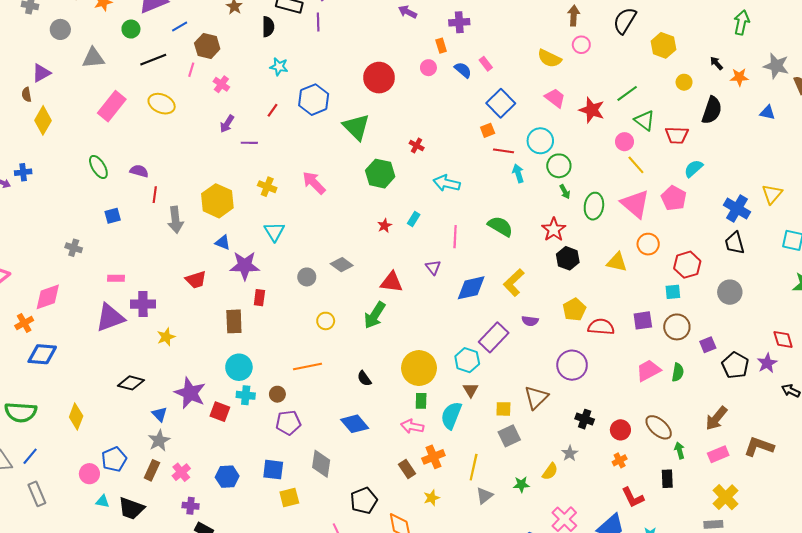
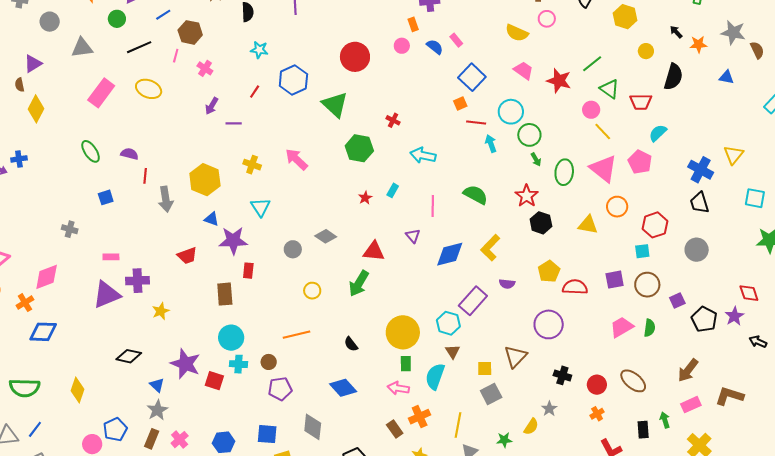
green arrow: (680, 450) -> (665, 420), moved

